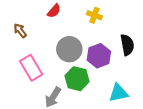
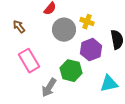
yellow cross: (94, 15) -> (87, 22), moved
gray circle: (69, 49) -> (64, 30), moved

